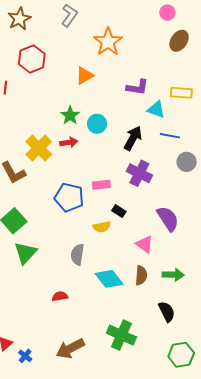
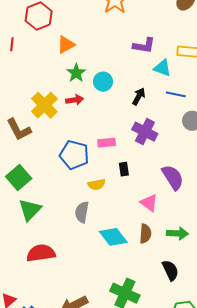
orange triangle: (85, 76) -> (66, 45), moved
black arrow: (133, 138) -> (139, 96), size x0.7
black rectangle: (119, 211) -> (124, 169), turned 48
yellow semicircle: (102, 227) -> (97, 184), moved
red semicircle: (60, 296) -> (41, 253), moved, size x1.8

